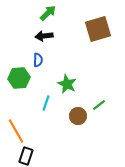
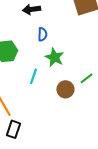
blue semicircle: (38, 60) -> (42, 34), moved

